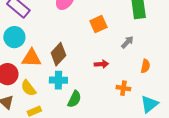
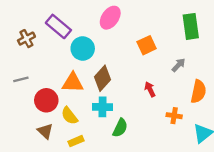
cyan circle: (14, 37) -> (83, 49), moved
red arrow: (101, 64) -> (150, 89), turned -112
orange semicircle: (145, 66) -> (198, 91), size x1.5

